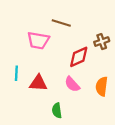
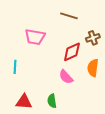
brown line: (61, 23) -> (69, 16), moved
red triangle: (38, 83) -> (24, 102), moved
orange semicircle: (102, 86) -> (93, 68), moved

